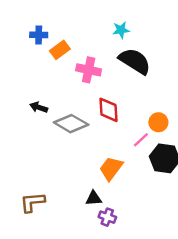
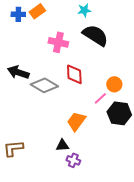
orange rectangle: (60, 50) -> (37, 11), moved
black arrow: (39, 107) -> (18, 72), size x1.5

